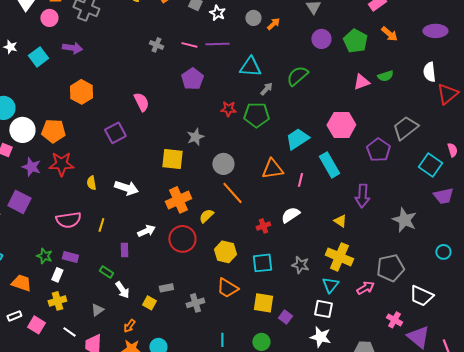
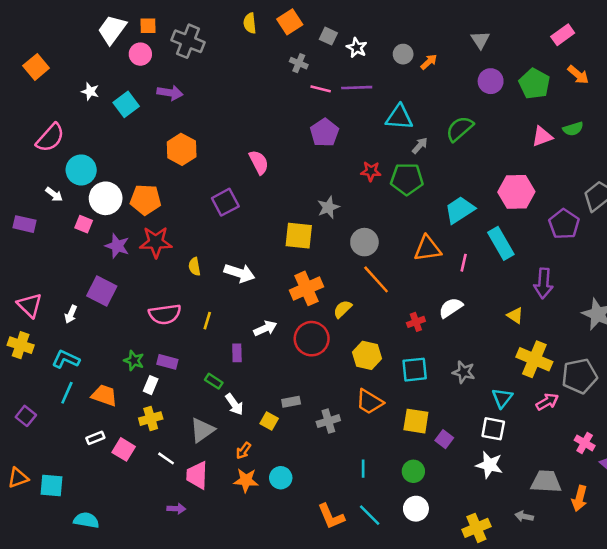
gray cross: (156, 45) -> (299, 63), moved
yellow cross: (339, 257) -> (534, 359), moved
gray triangle: (97, 310) -> (202, 430), size x1.5

